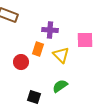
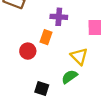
yellow triangle: (61, 55) -> (79, 56), moved

